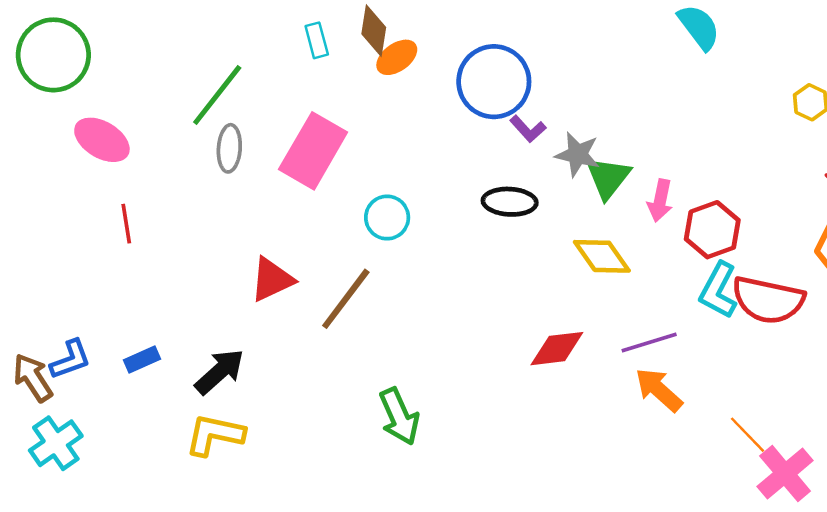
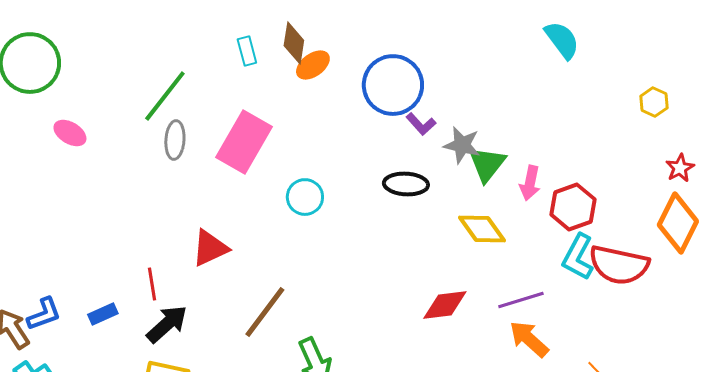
pink ellipse: (102, 140) -> (70, 133), size x0.7
red line: (126, 224) -> (152, 284), moved
brown line: (346, 299) -> (265, 312), moved

